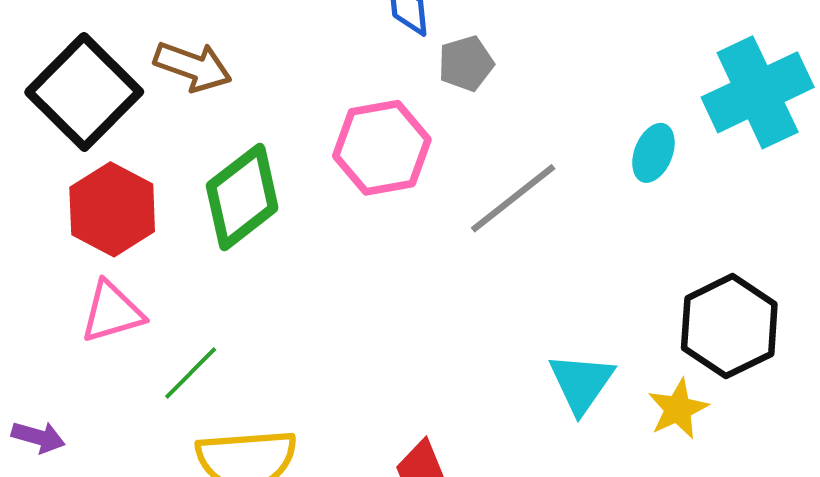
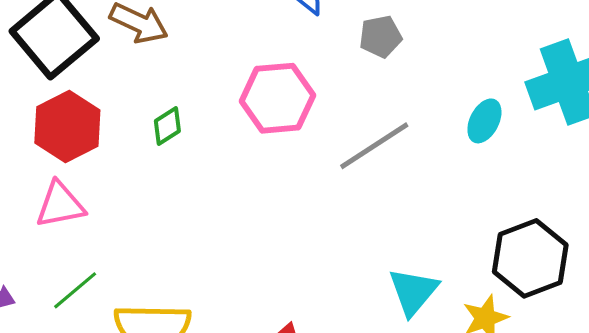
gray pentagon: (466, 63) -> (380, 37), moved
green diamond: (242, 197) -> (167, 126), size x0.5
green line: (191, 373) -> (75, 290), moved

